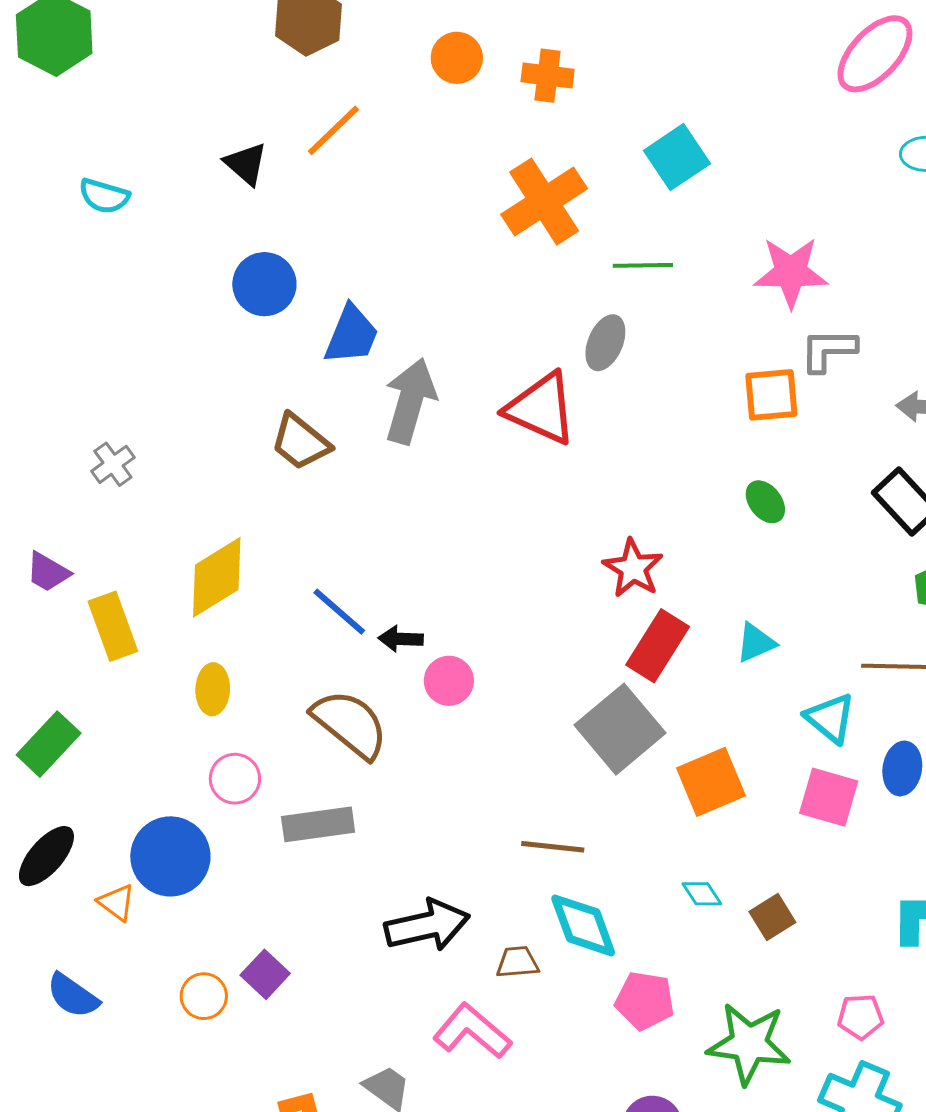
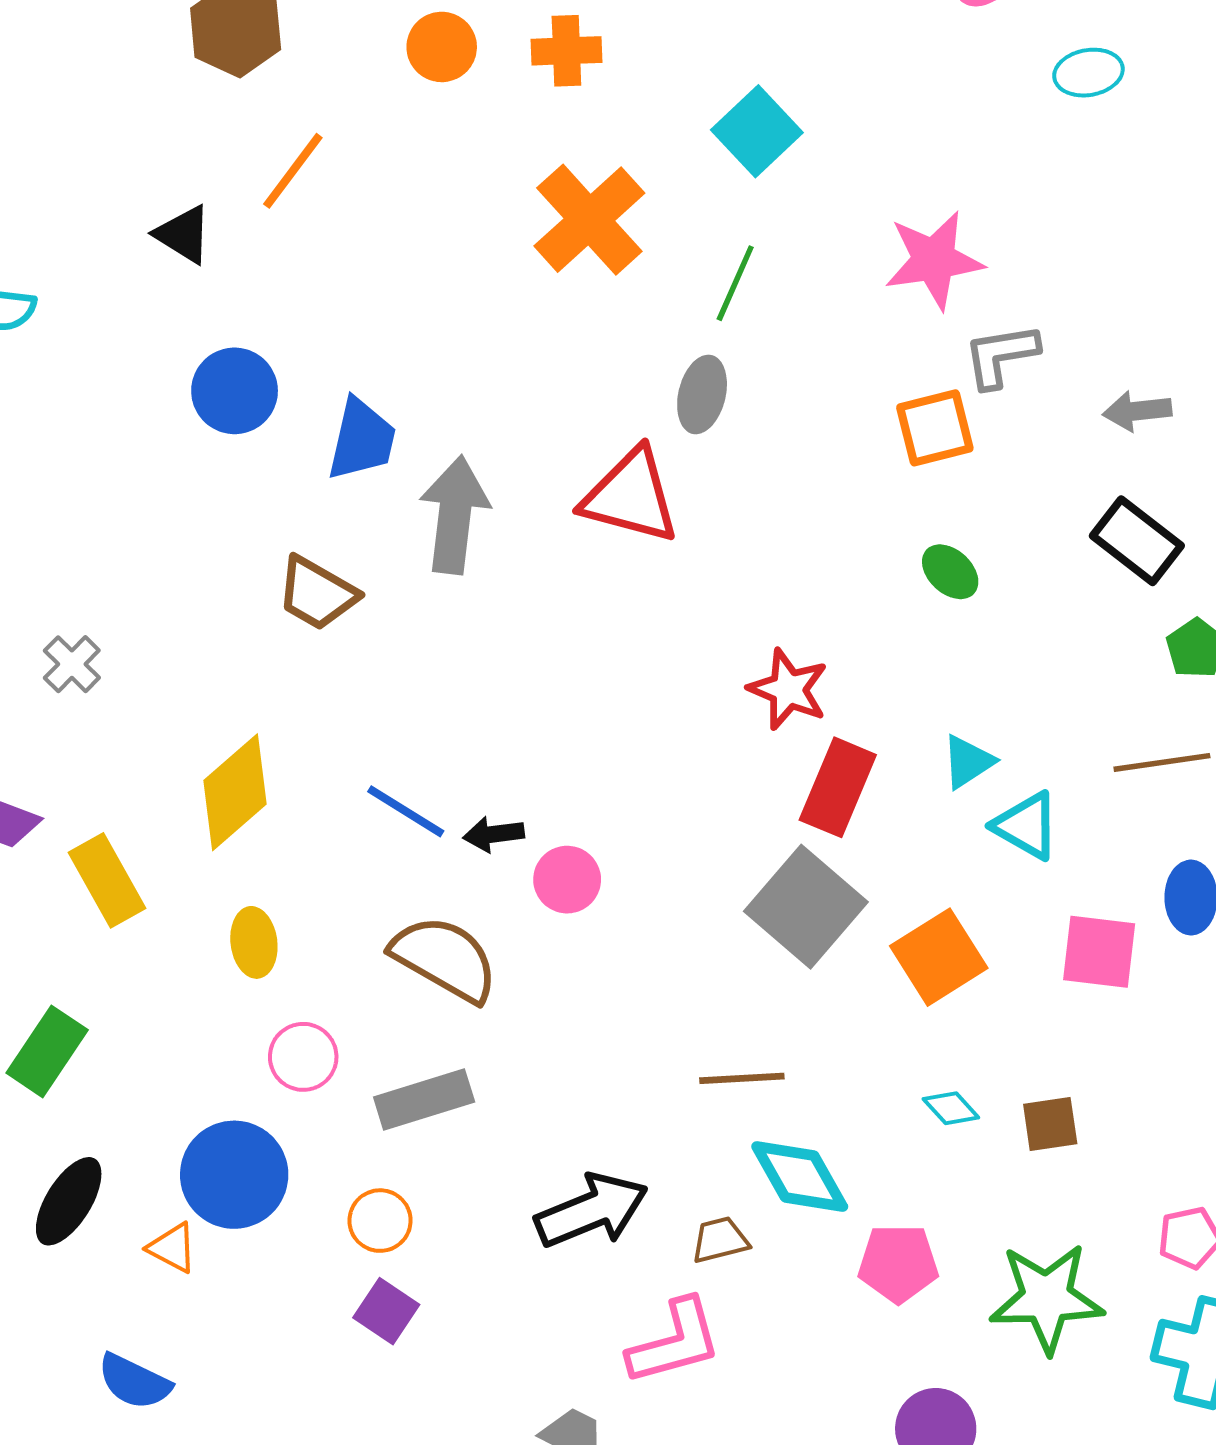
green line: (643, 265) -> (735, 283), turned -56
cyan triangle: (830, 718) -> (1026, 826), moved
brown square: (772, 917) -> (1050, 1124), turned 33
orange circle: (204, 996) -> (380, 1221), moved
pink L-shape: (472, 1031) -> (675, 1342), turned 134

